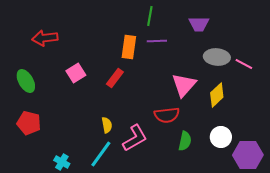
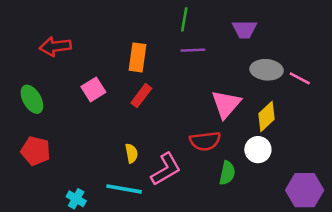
orange rectangle: (129, 47) -> (138, 57), moved
white circle: (221, 137) -> (258, 150), moved
cyan line: (101, 154) -> (124, 189), turned 64

